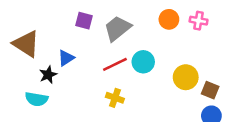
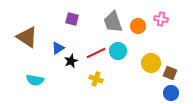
orange circle: (169, 19) -> (138, 26), moved
gray trapezoid: (118, 28) -> (113, 22), moved, turned -70
black star: (48, 75) -> (71, 61), moved

